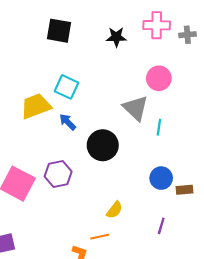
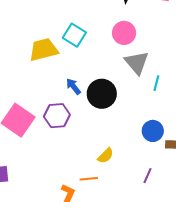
pink circle: (159, 78) -> (124, 33), moved
blue arrow: (68, 122) -> (73, 86), moved

